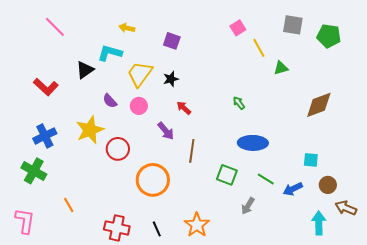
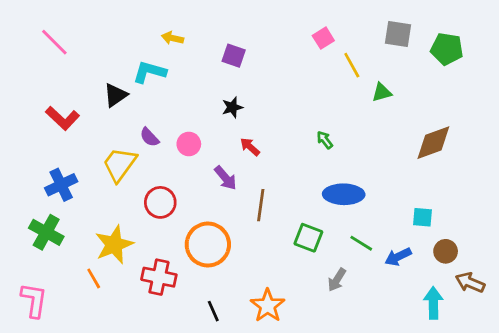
pink line: (55, 27) -> (54, 42), moved
yellow trapezoid: (140, 74) -> (120, 164), moved
yellow star: (90, 130) -> (114, 245), moved
red cross: (117, 228) -> (159, 277), moved

